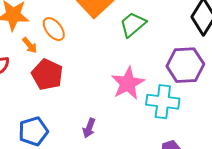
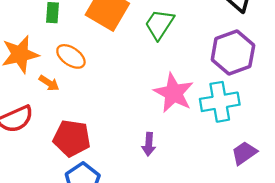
red pentagon: (47, 75) -> (72, 138), moved
purple arrow: (89, 128) -> (149, 144), moved

